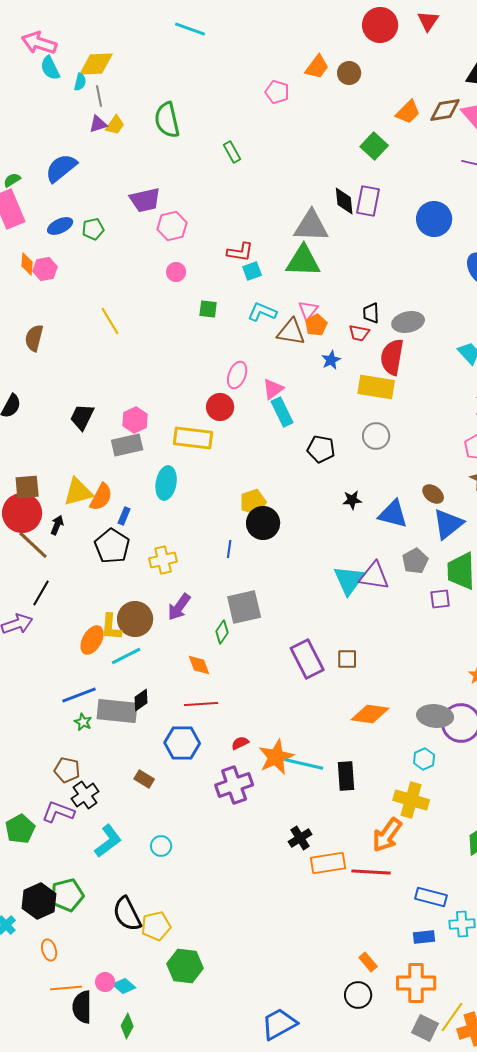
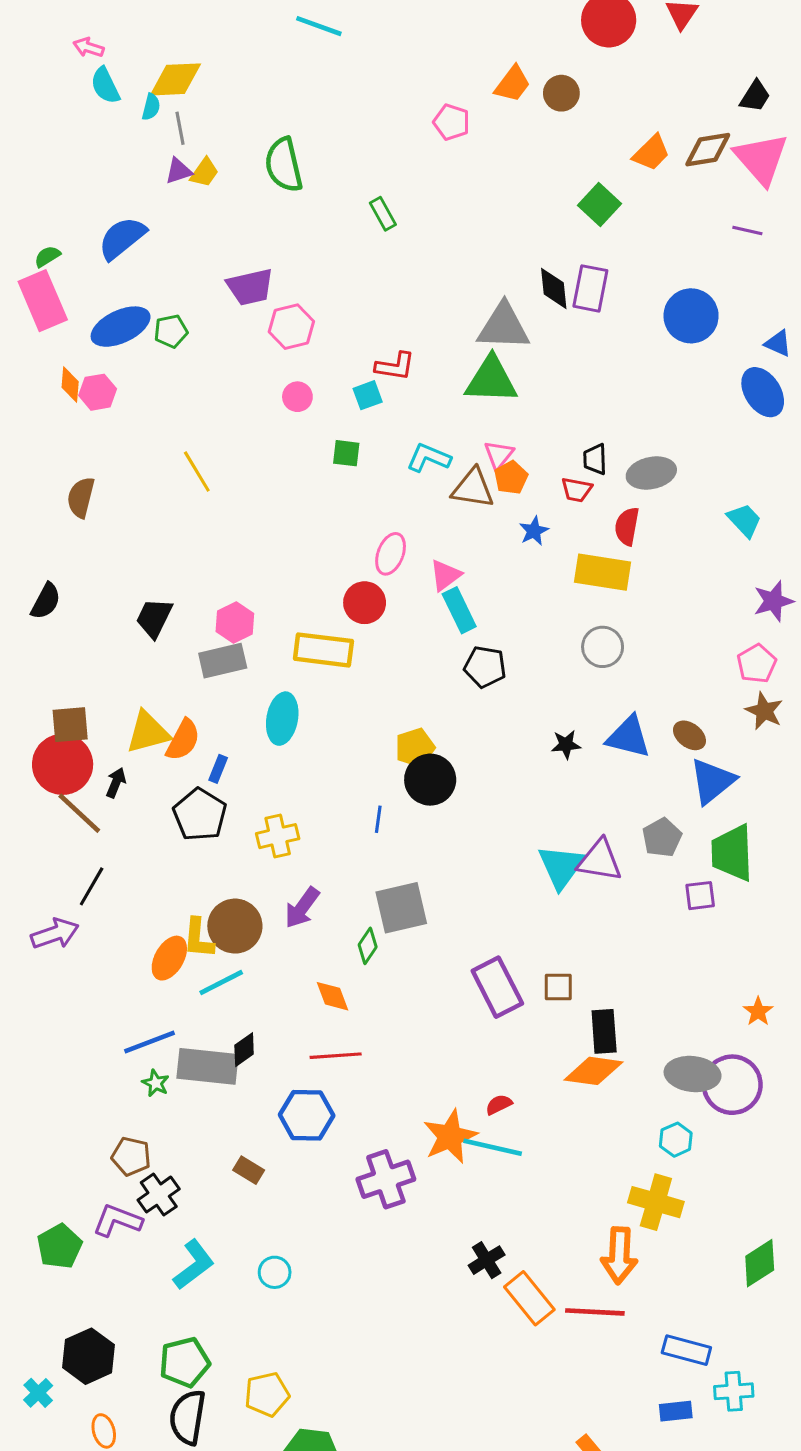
pink arrow: (39, 43) -> (88, 47), size x0.6
blue ellipse: (60, 226) -> (121, 327), size x1.5
cyan square: (252, 271) -> (368, 395), moved
red semicircle: (392, 357) -> (627, 526), size x0.7
black pentagon: (321, 449) -> (485, 667), moved
blue triangle: (393, 514) -> (628, 737), moved
red semicircle: (240, 743) -> (499, 1105), moved
black rectangle: (346, 776) -> (604, 1031), moved
orange arrow: (387, 835) -> (619, 1256), turned -33
orange rectangle: (328, 863) -> (529, 1298), turned 60
green pentagon: (67, 895) -> (185, 1362), moved
black semicircle: (127, 914) -> (188, 1417), moved, turned 36

